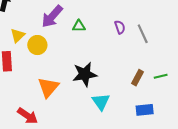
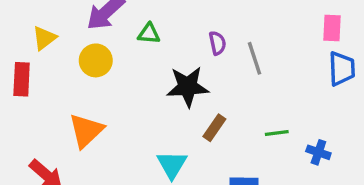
yellow circle: (37, 45) -> (96, 60), moved
black star: (85, 74) -> (188, 87), moved
brown rectangle: (138, 78) -> (214, 128), moved

